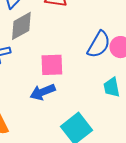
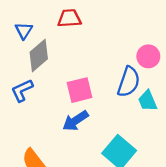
blue semicircle: (99, 44) -> (129, 82), moved

